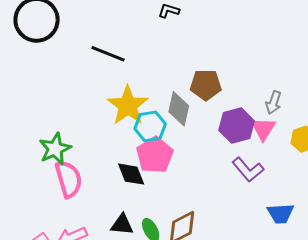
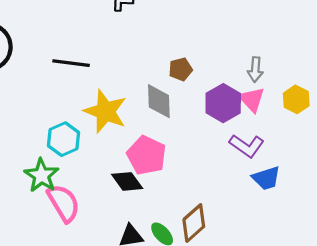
brown pentagon: (206, 85) -> (181, 69), size x0.7
cyan hexagon: (150, 126) -> (64, 139), moved
blue trapezoid: (280, 213) -> (266, 178), moved

